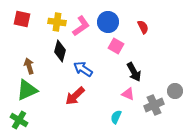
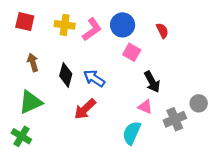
black diamond: (60, 51) -> (66, 75), moved
brown arrow: (29, 66) -> (33, 62), moved
cyan semicircle: (116, 117) -> (132, 133), size x1.5

